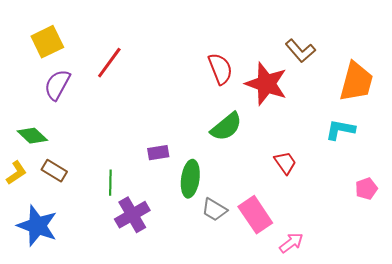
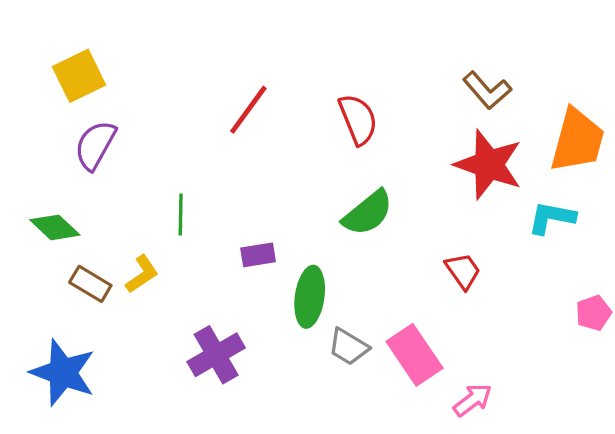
red line: (109, 63) -> (248, 110), moved
red star: (266, 84) -> (489, 165), moved
yellow L-shape: (16, 173) -> (142, 274), moved
green line: (110, 183) -> (181, 215), moved

